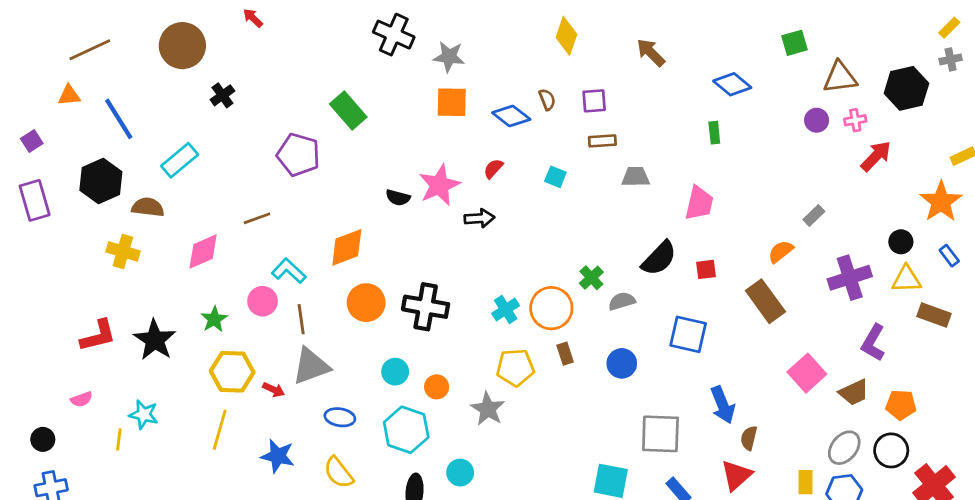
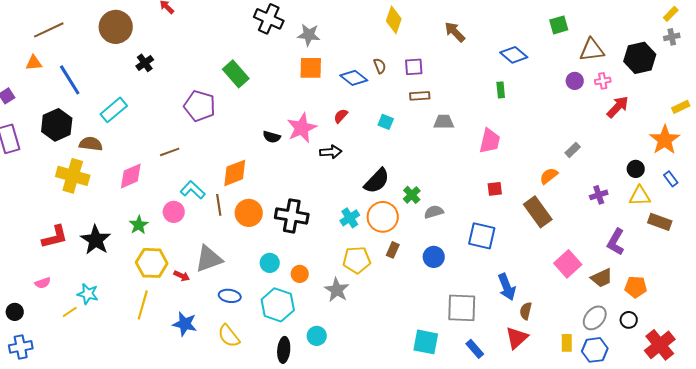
yellow cross: (123, 251) -> (73, 176), size x1.4
black semicircle: (659, 258) -> (377, 181), moved
purple cross: (850, 278) -> (599, 195), size x0.6
brown line: (301, 319) -> (219, 205), moved
brown rectangle: (565, 354) -> (393, 250), turned 42
yellow line: (119, 439) -> (70, 312), turned 49
black circle: (891, 450) -> (629, 320), size x0.7

